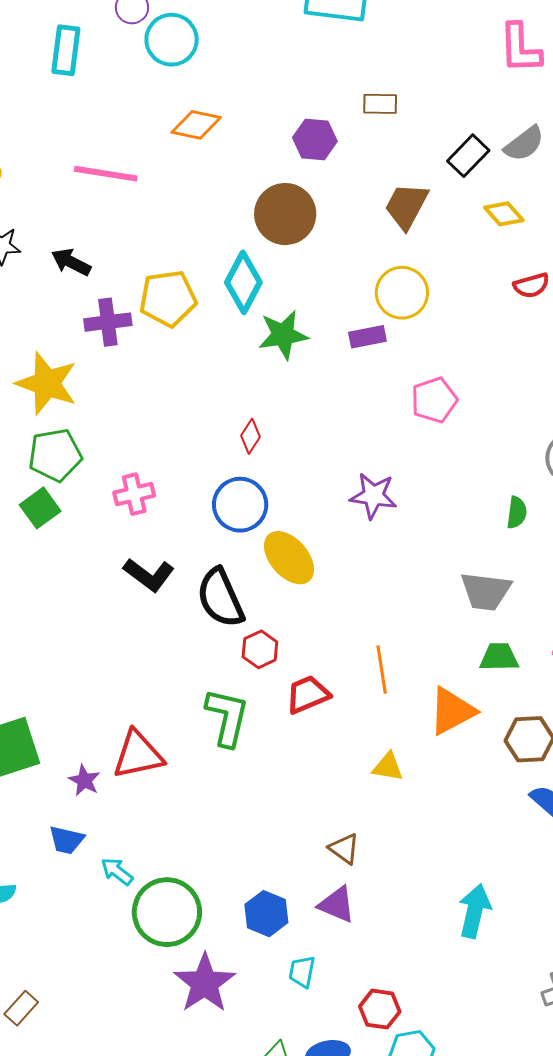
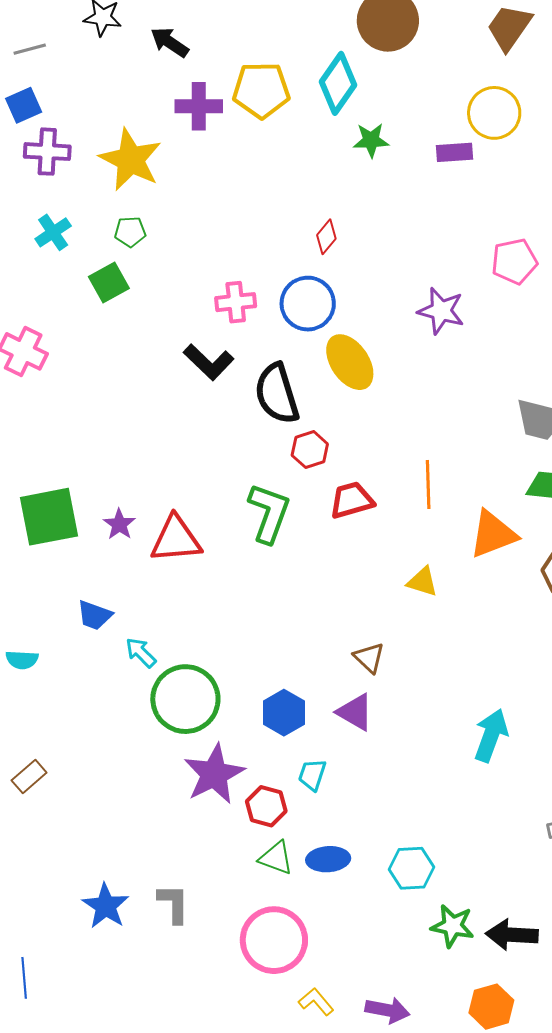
green star: (283, 335) -> (371, 140), size x0.7
pink pentagon: (434, 400) -> (514, 261), moved
green pentagon: (55, 455) -> (130, 232), size x0.6
pink cross: (134, 494) -> (236, 302), moved
purple star: (84, 780) -> (119, 524), moved
red hexagon: (380, 1009) -> (266, 806), moved

